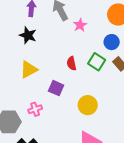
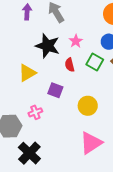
pink star: (80, 25) -> (76, 41), moved
black star: (28, 35) -> (48, 46), moved, size x1.4

